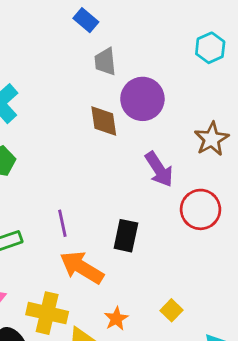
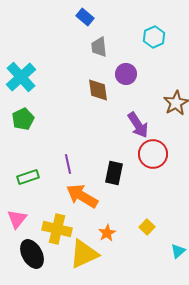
cyan hexagon: (210, 48) -> (154, 37), moved
purple circle: (142, 99) -> (126, 74), size x0.7
red circle: (201, 209) -> (153, 154), moved

